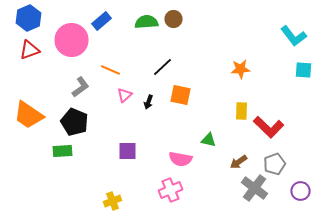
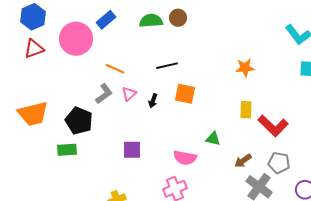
black line: (162, 67) -> (167, 66), turned 30
gray L-shape: (80, 87) -> (104, 94), moved
orange trapezoid: (28, 115) -> (33, 114), turned -48
gray pentagon: (274, 164) -> (279, 163), turned 30

